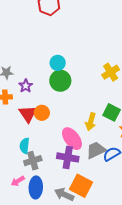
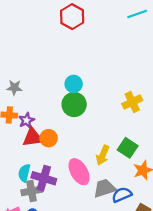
purple star: (26, 86) -> (26, 120), moved
red triangle: (28, 114) -> (33, 137), turned 48
purple cross: (68, 157) -> (44, 178), moved

